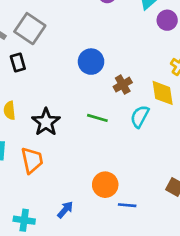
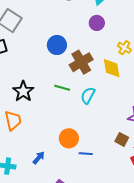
purple circle: (167, 20) -> (97, 23), moved
brown cross: (123, 85) -> (81, 62), size x1.6
cyan semicircle: (140, 117) -> (88, 96), moved

